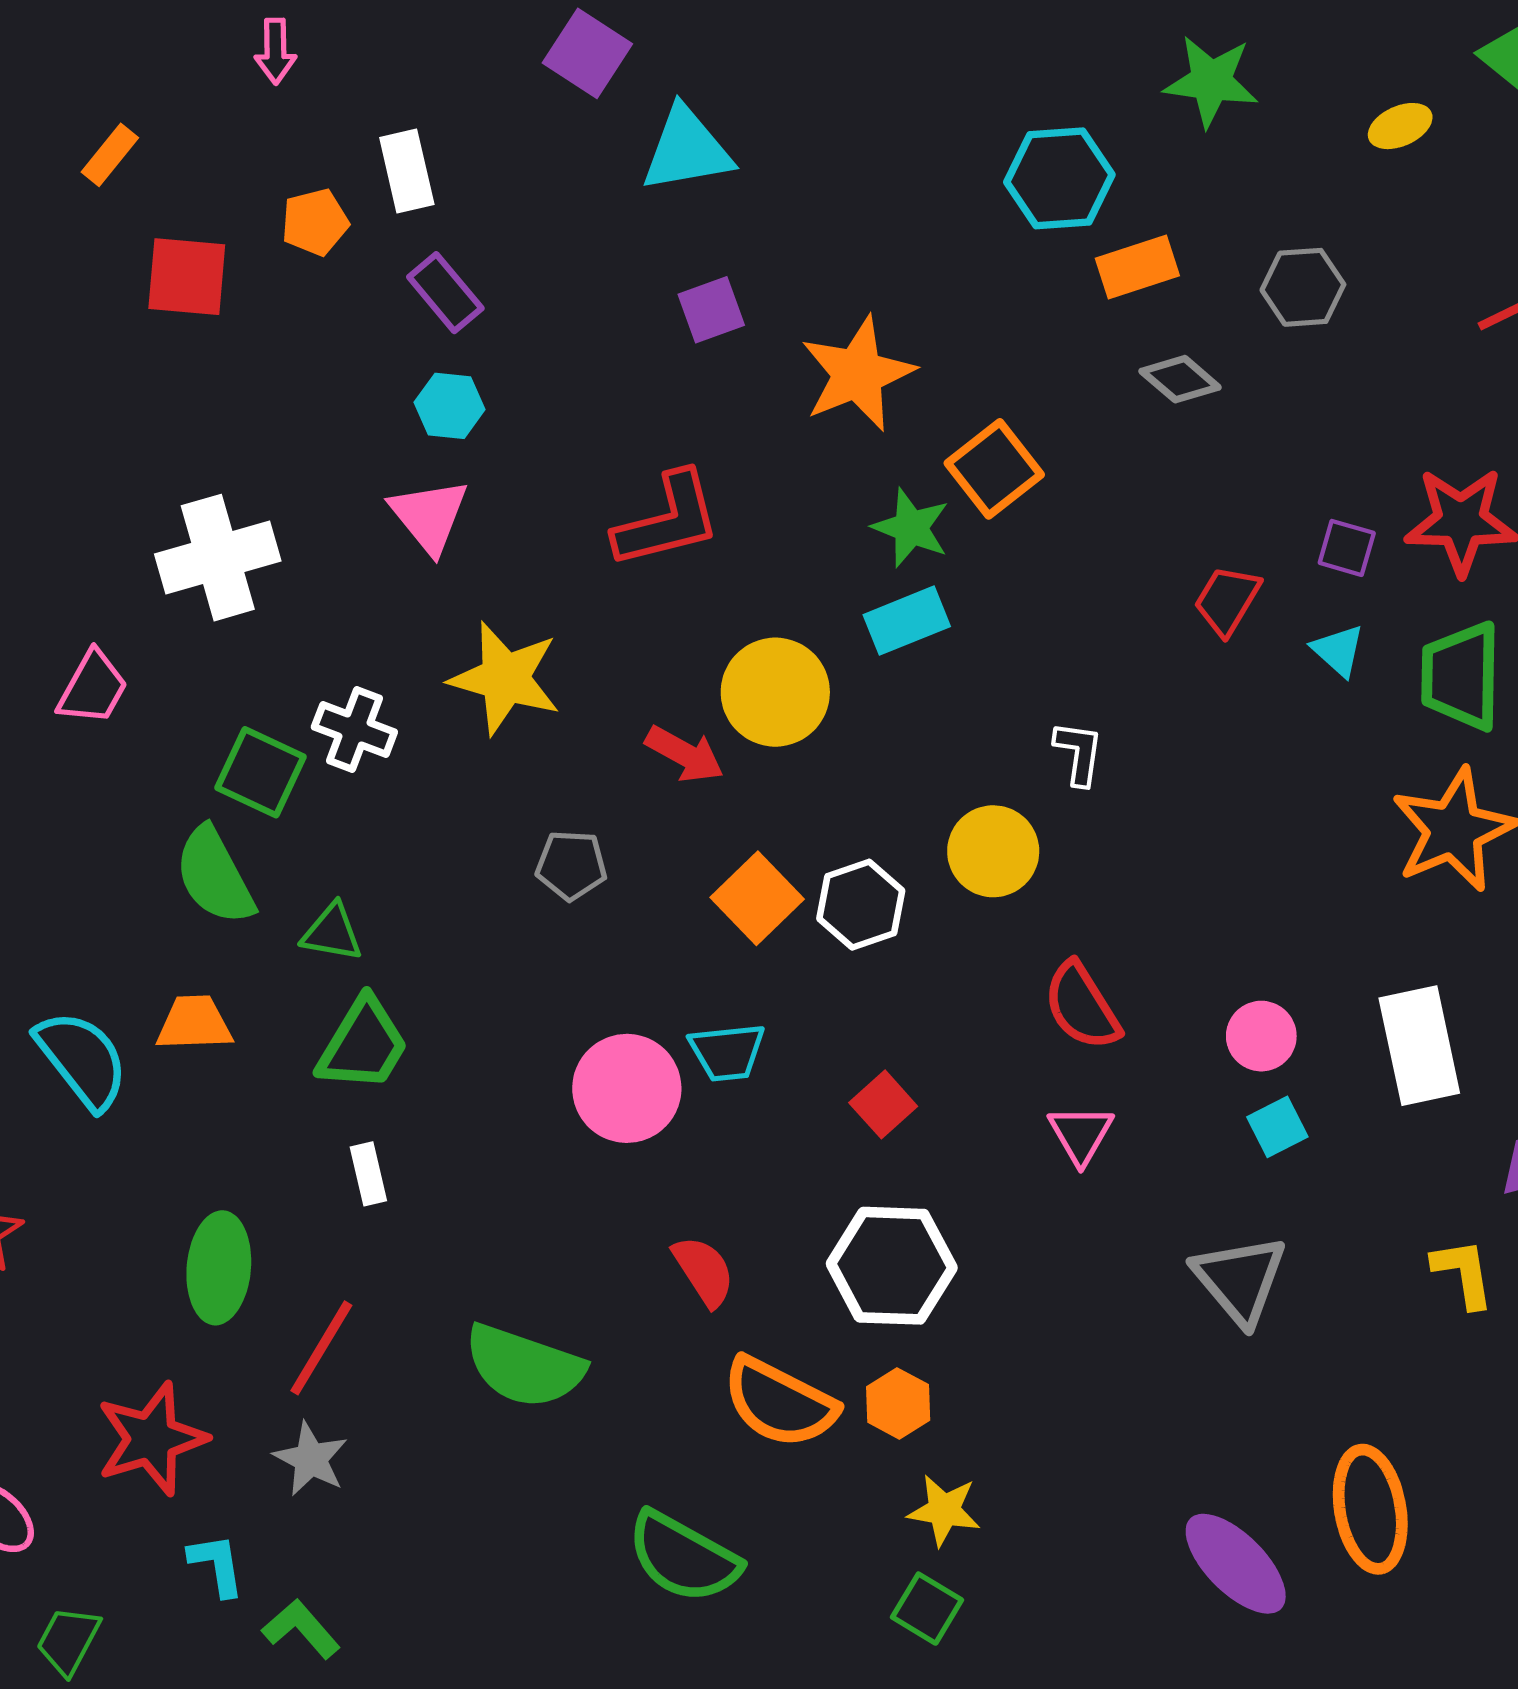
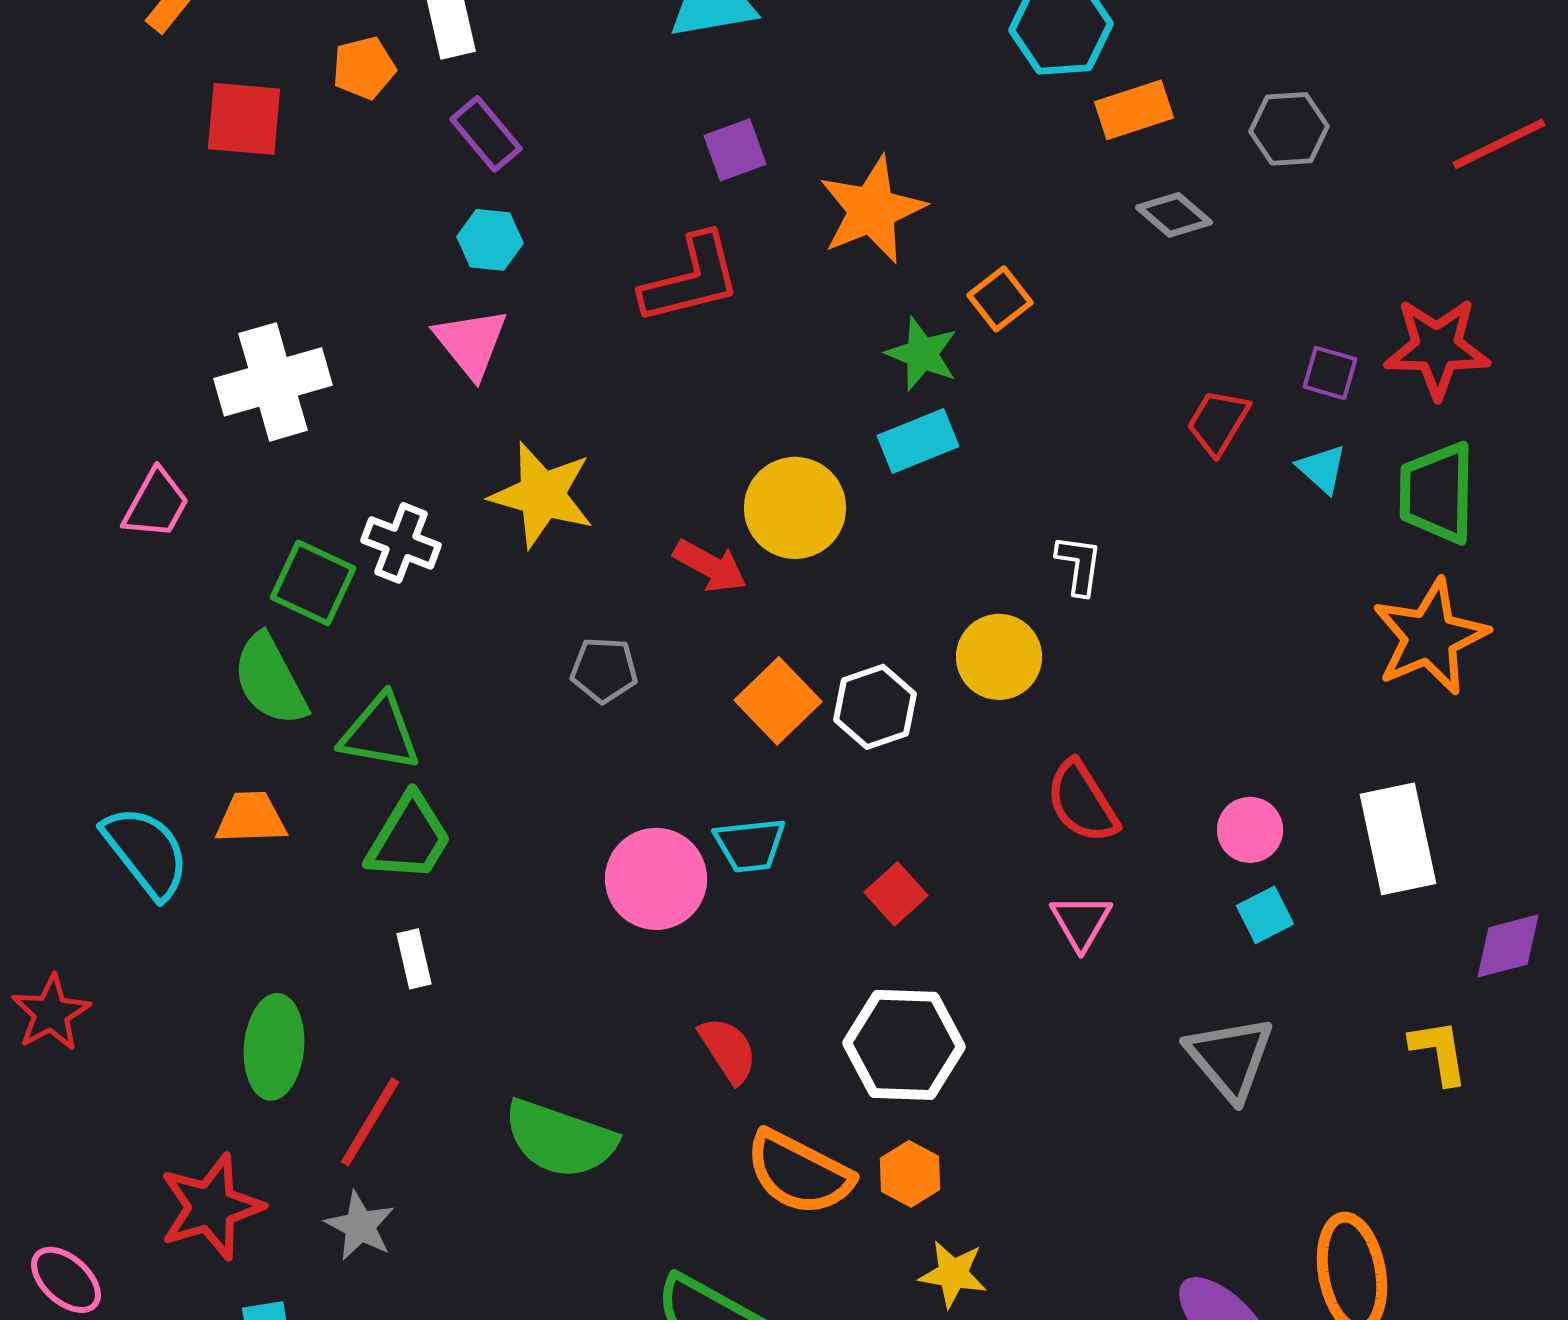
orange square: (994, 469) -> (1000, 299), size x0.7
red L-shape: (667, 520) -> (691, 279), moved
green triangle: (332, 932) -> (380, 733), size x1.4

